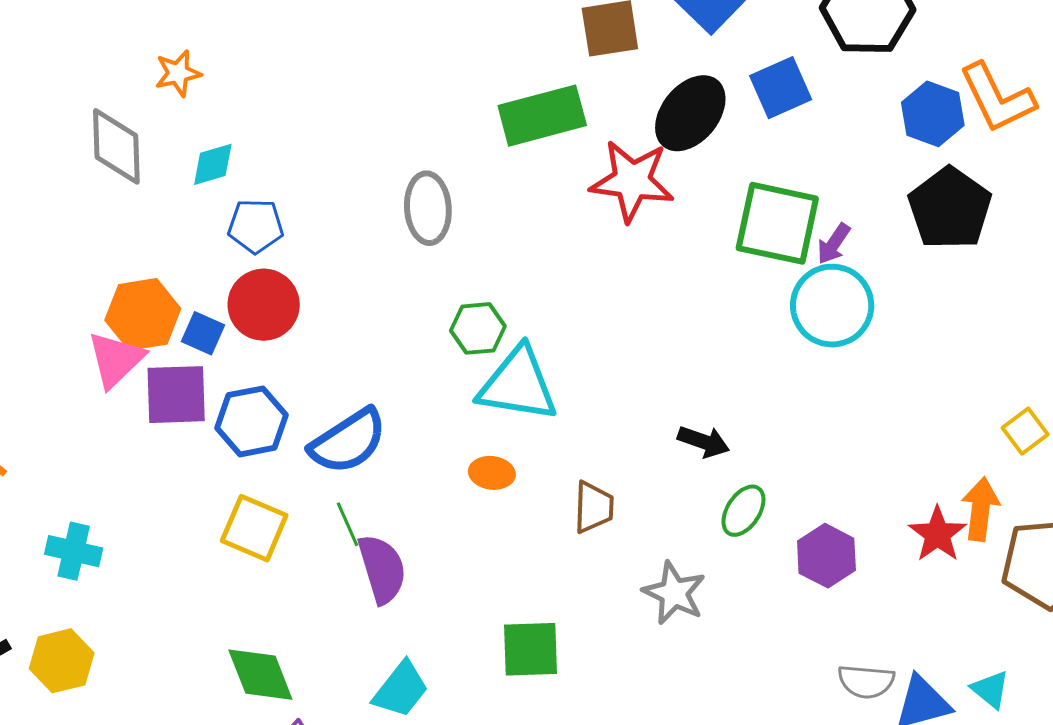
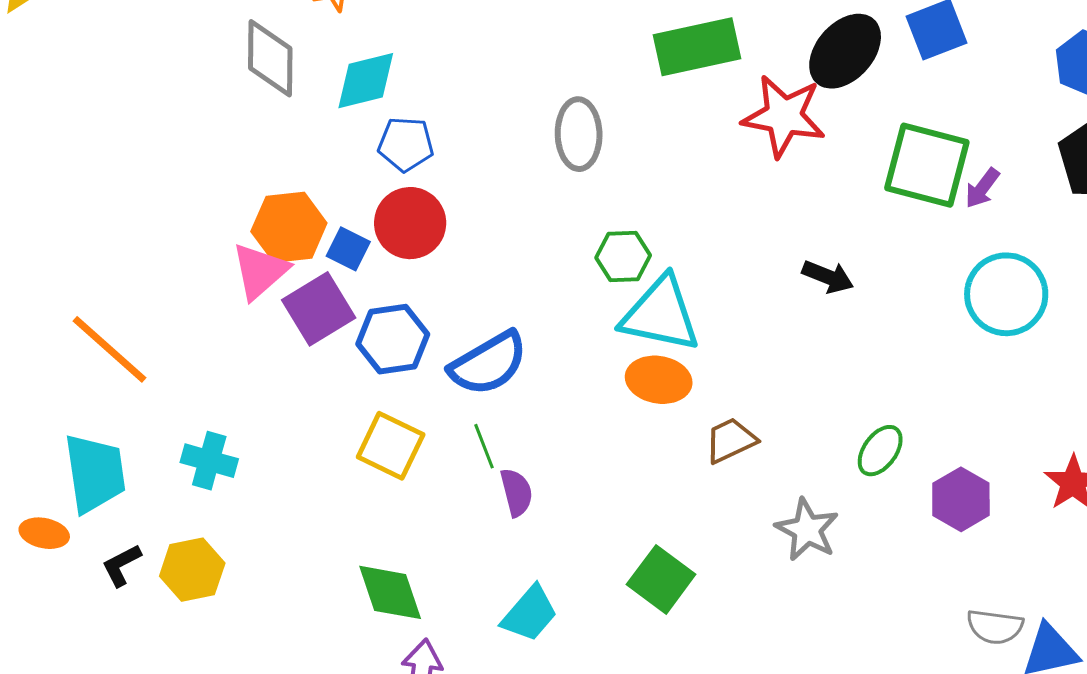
cyan diamond: (213, 164) -> (366, 81), size x1.4
cyan circle: (832, 306) -> (1006, 294), moved
purple square: (176, 395) -> (319, 309), turned -32
black arrow: (704, 441) -> (828, 277), moved
orange ellipse: (492, 473) -> (659, 380), moved, size x1.4
brown trapezoid: (594, 507) -> (731, 440), turned -120
purple semicircle: (382, 569) -> (516, 492), size x0.7
green square: (530, 649) -> (661, 579), turned 36

